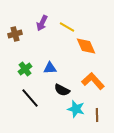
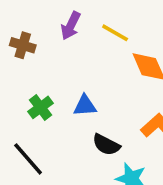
brown cross: (15, 34) -> (23, 45), turned 32
black line: (30, 98) -> (28, 159), moved

